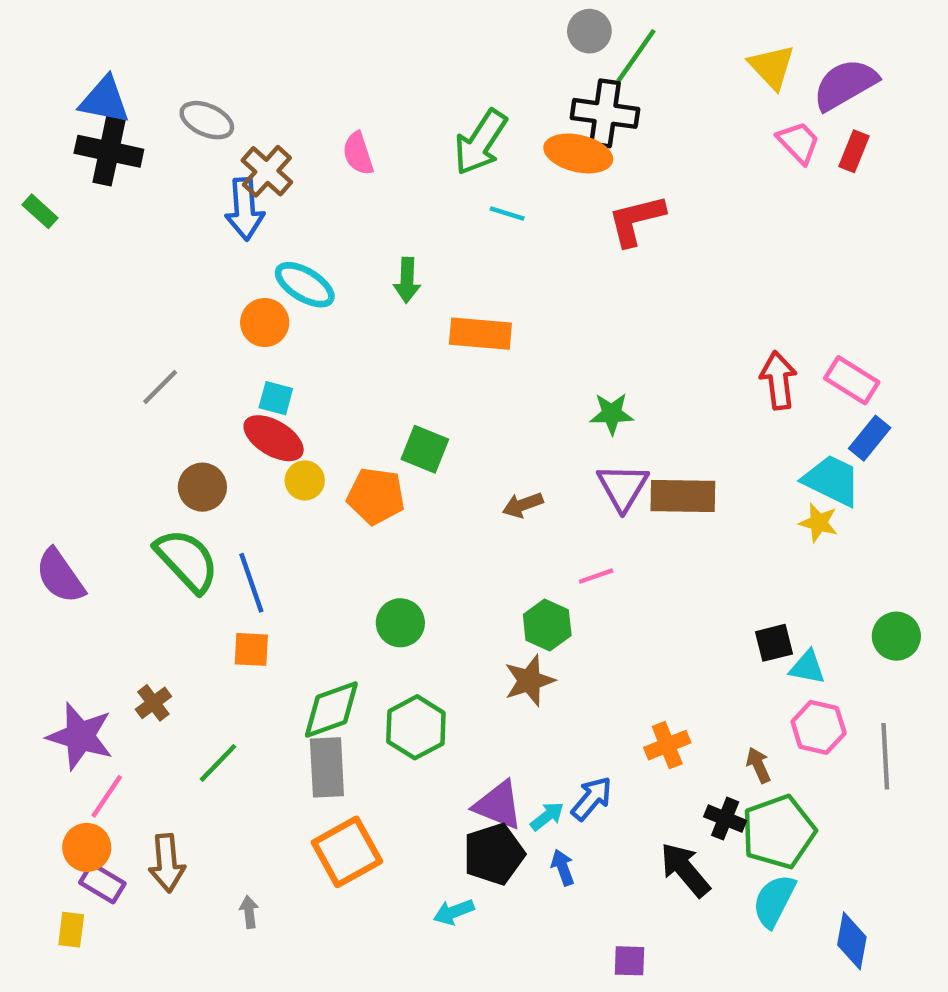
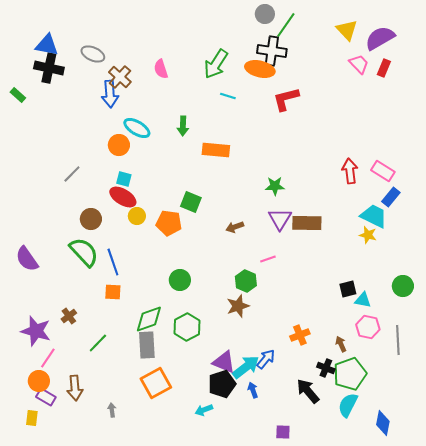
cyan arrow: (547, 816) -> (246, 367), size x1.8

